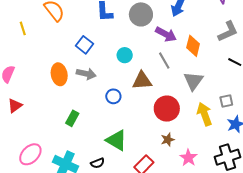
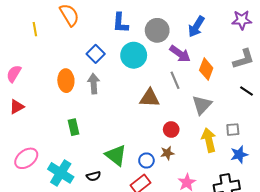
cyan circle: (125, 55) -> (134, 55), moved, size x1.6
gray arrow: (86, 74) -> (94, 84), turned -114
blue circle: (113, 96) -> (146, 161), moved
red circle: (167, 109) -> (171, 129), size x0.6
green rectangle: (72, 118) -> (74, 127), turned -49
brown star: (168, 140) -> (167, 153), moved

